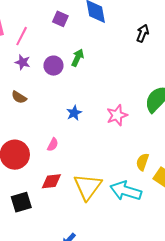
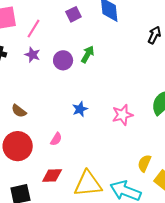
purple square: (60, 19) -> (73, 14), turned 35
brown semicircle: (19, 97) -> (19, 111), moved
yellow triangle: (88, 187) -> (88, 184), turned 44

